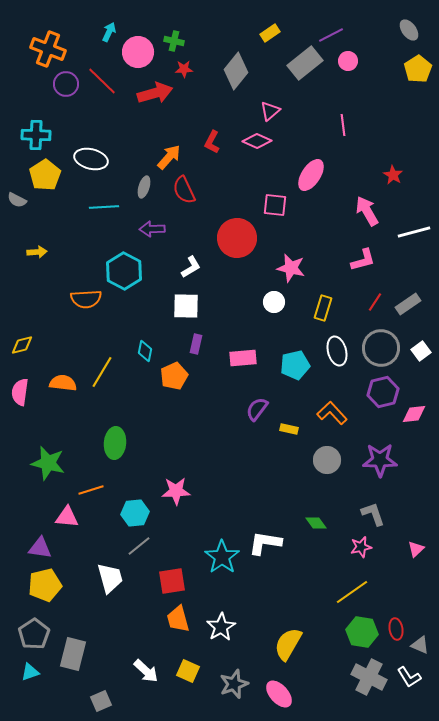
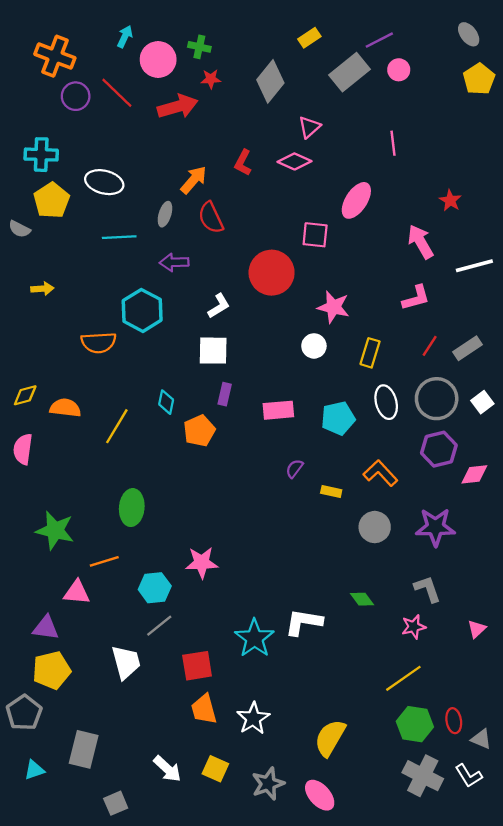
orange semicircle: (63, 383) -> (65, 408), moved
purple semicircle: (257, 409) -> (294, 469), size x0.7
gray pentagon: (34, 634) -> (24, 713), moved

